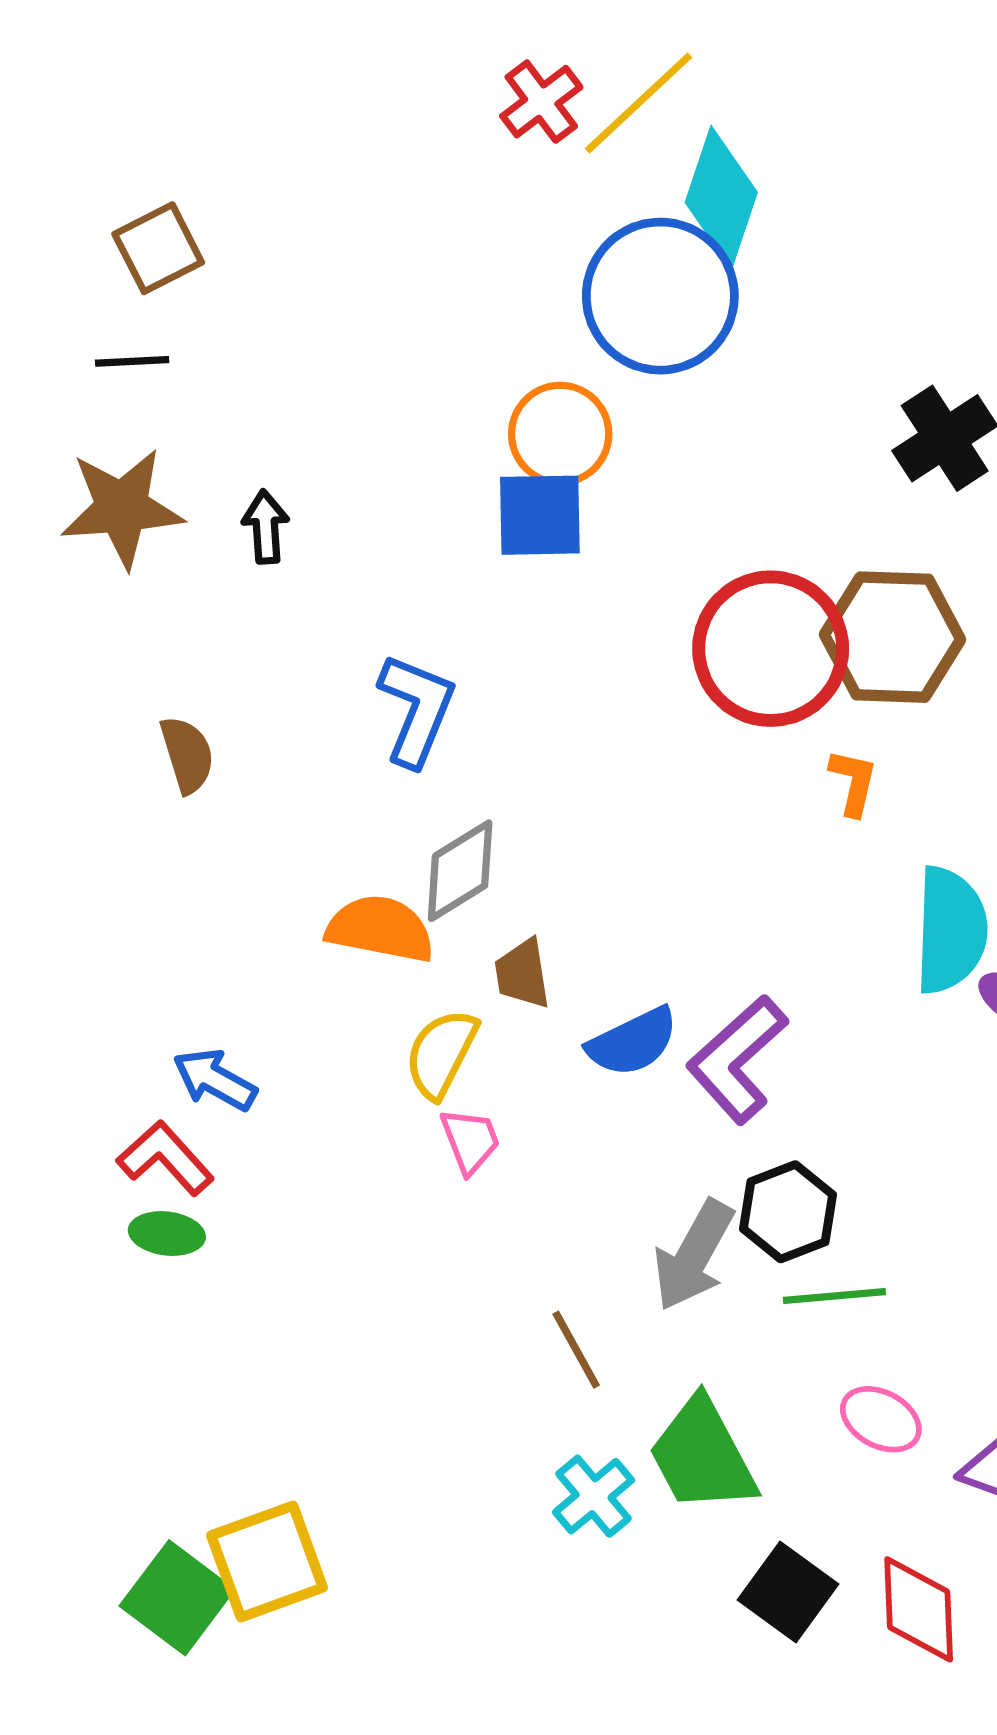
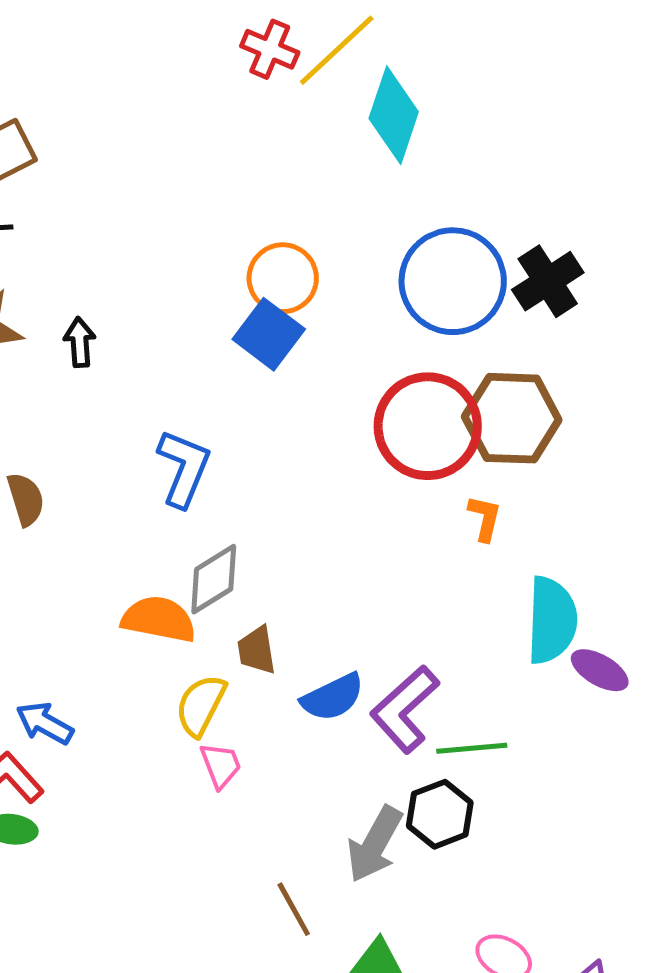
red cross: (541, 102) -> (270, 49), turned -30
blue circle: (660, 296) -> (453, 281), moved
blue square: (540, 515) -> (269, 334), turned 38
green line: (834, 1296) -> (472, 748), moved

